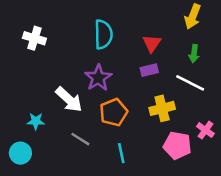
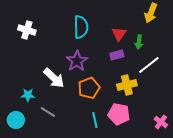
green arrow: (194, 54) -> (139, 42), moved
white line: (190, 83) -> (149, 65), turned -65
pink cross: (205, 130) -> (161, 122), moved
gray line: (80, 139) -> (48, 112), moved
pink pentagon: (177, 145) -> (119, 114), moved

